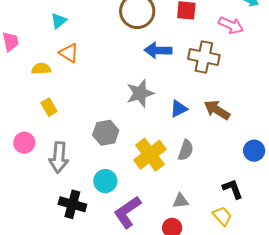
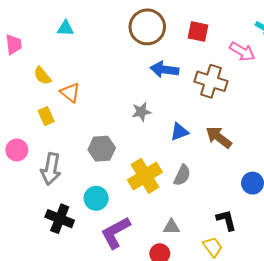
cyan triangle: (59, 21) -> (65, 28), turned 36
orange triangle: (69, 53) -> (70, 92), moved
yellow semicircle: (41, 69) -> (42, 76), turned -132
gray star: (140, 93) -> (141, 112), size x0.7

